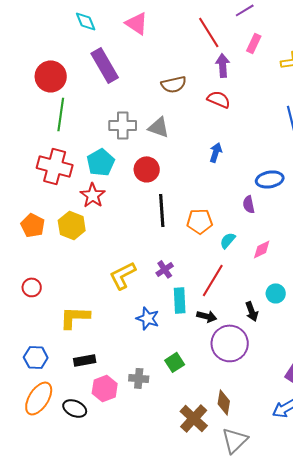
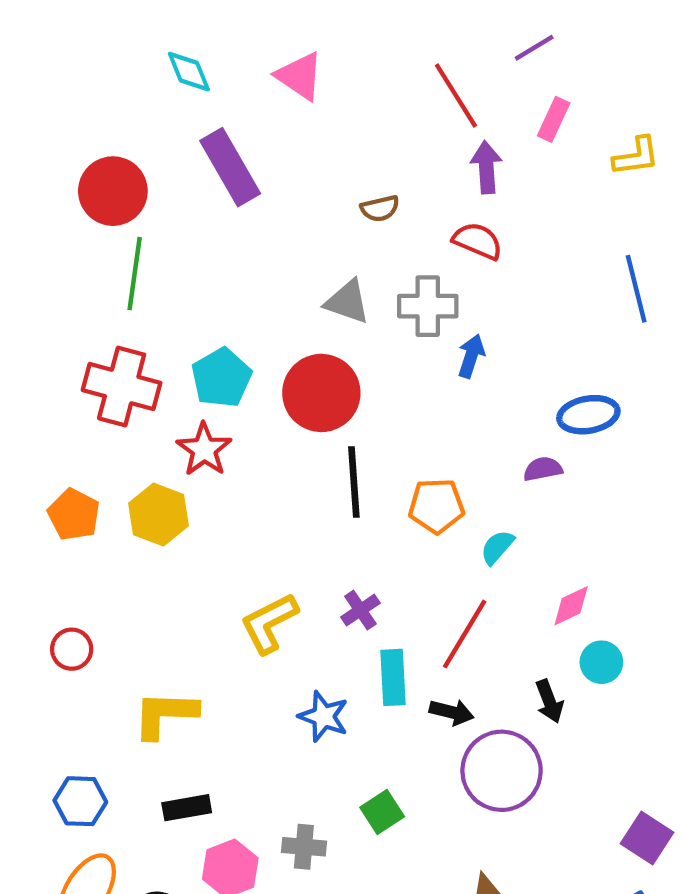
brown semicircle: (174, 84) -> (380, 208), size x0.7
gray cross: (123, 125) -> (428, 306), moved
red circle: (147, 169) -> (321, 393), size x1.4
purple semicircle: (249, 204) -> (543, 469), turned 90
pink diamond: (262, 249) -> (571, 606), moved

